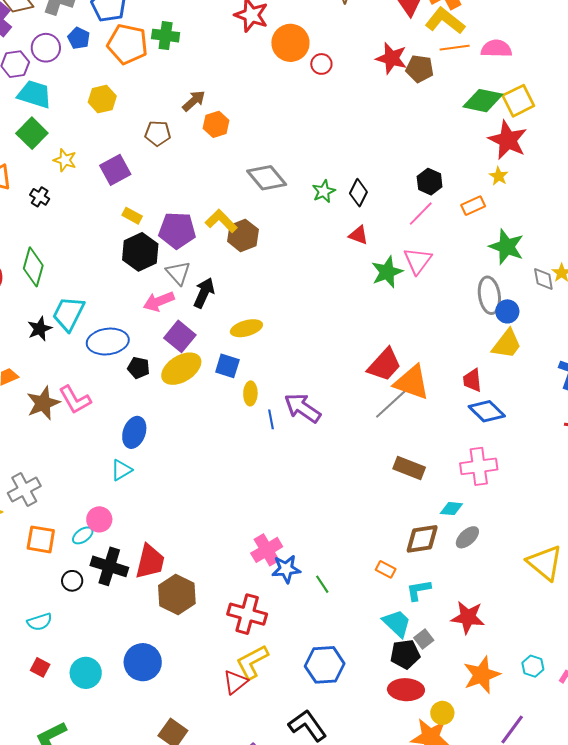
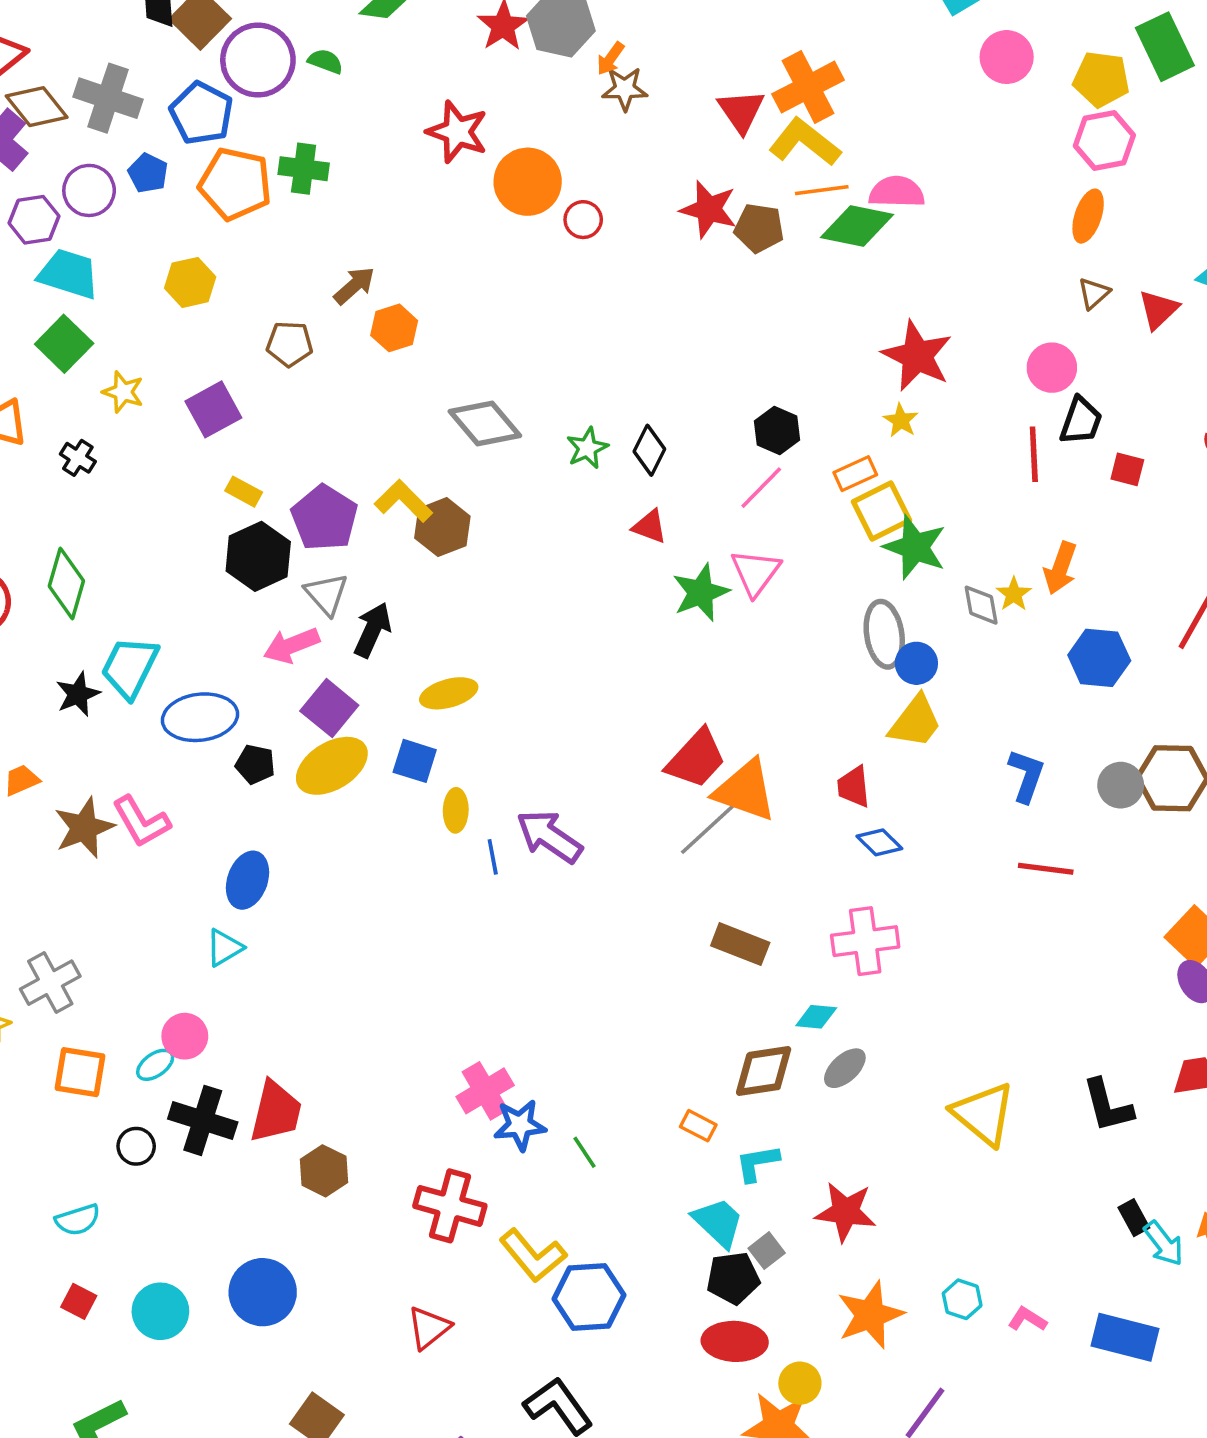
green diamond: (483, 101) -> (857, 226), moved
yellow square: (518, 101) -> (882, 511), moved
purple pentagon: (177, 230) -> (324, 518), turned 30
blue diamond: (487, 411) -> (879, 842), size x0.7
brown hexagon: (177, 595) -> (324, 1171), size x0.7
yellow L-shape: (252, 662) -> (533, 1256), moved, turned -102

